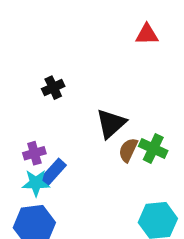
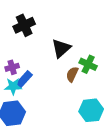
black cross: (53, 88) -> (24, 25), size x1.5
brown semicircle: (128, 150) -> (72, 74), moved

